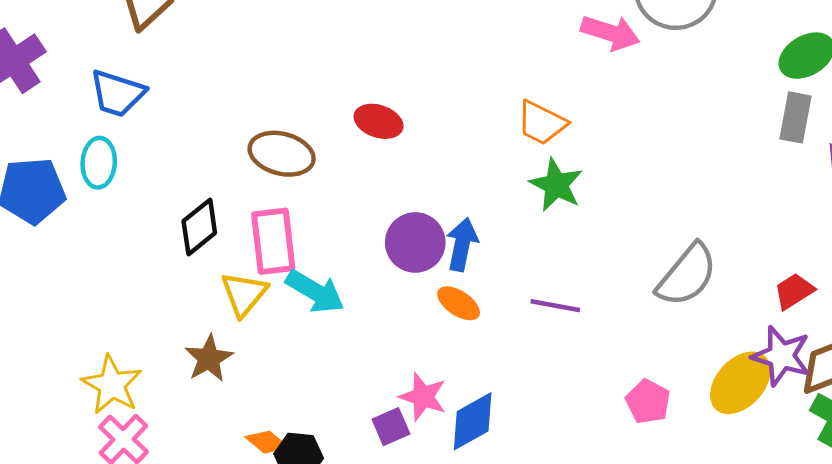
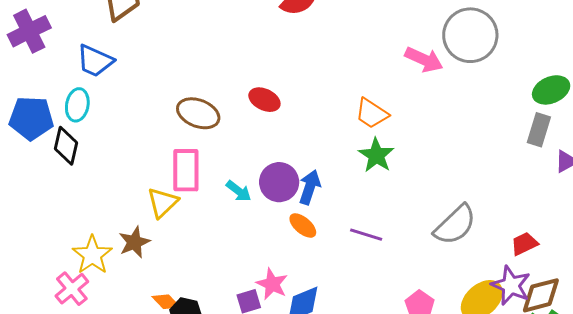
black diamond: (199, 227) -> (66, 146), moved, turned -45
cyan arrow: (315, 291) -> (239, 191), moved, size x0.7
yellow star: (112, 385) -> (92, 255), moved

